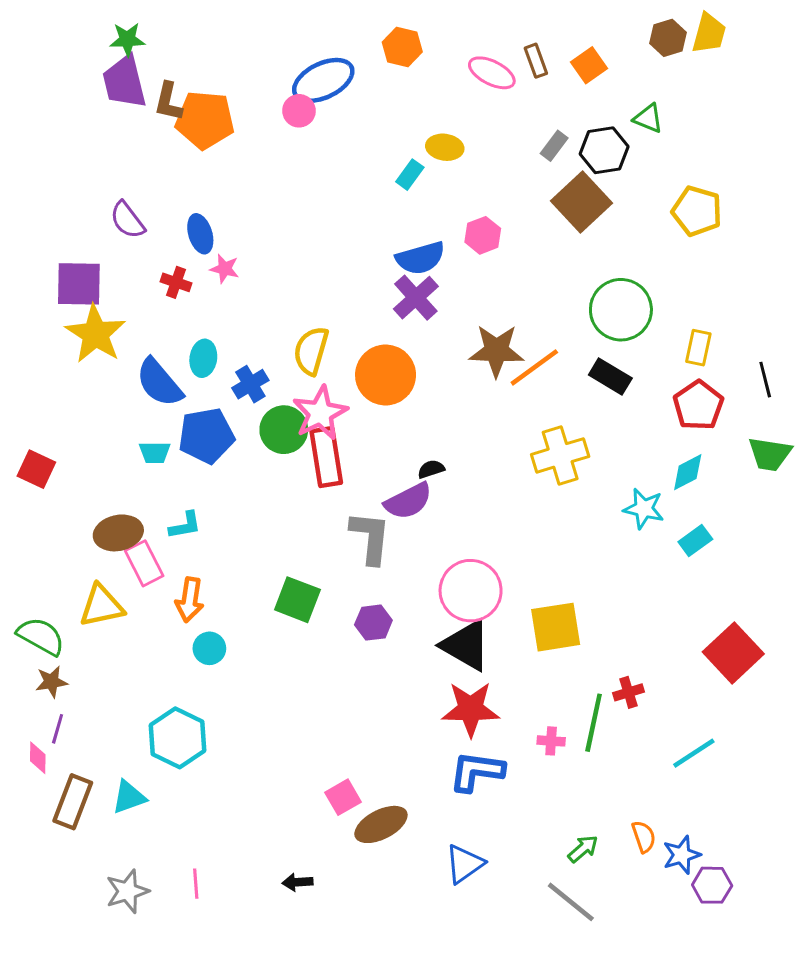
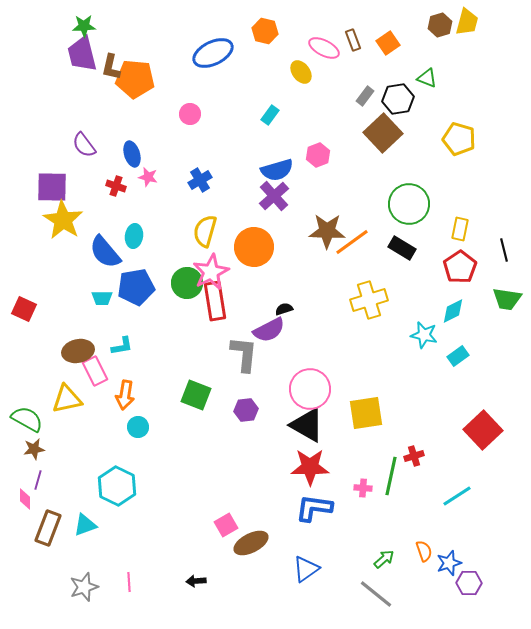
pink circle: (299, 111) -> (190, 114), moved
yellow ellipse: (445, 147) -> (301, 72), moved, turned 45
blue cross: (250, 384) -> (200, 180), moved

